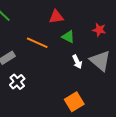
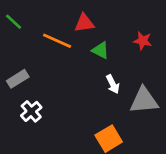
orange line: (37, 43) -> (57, 41), moved
gray triangle: (100, 61) -> (144, 101), moved, turned -45

